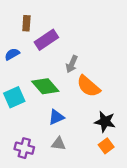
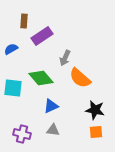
cyan square: (14, 97) -> (13, 88), turned 30
orange square: (106, 146) -> (96, 132), turned 32

